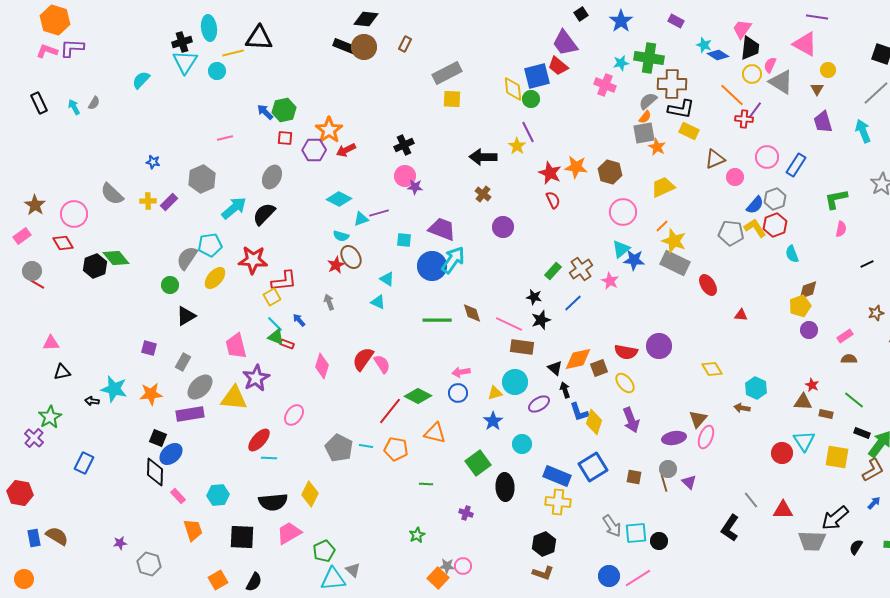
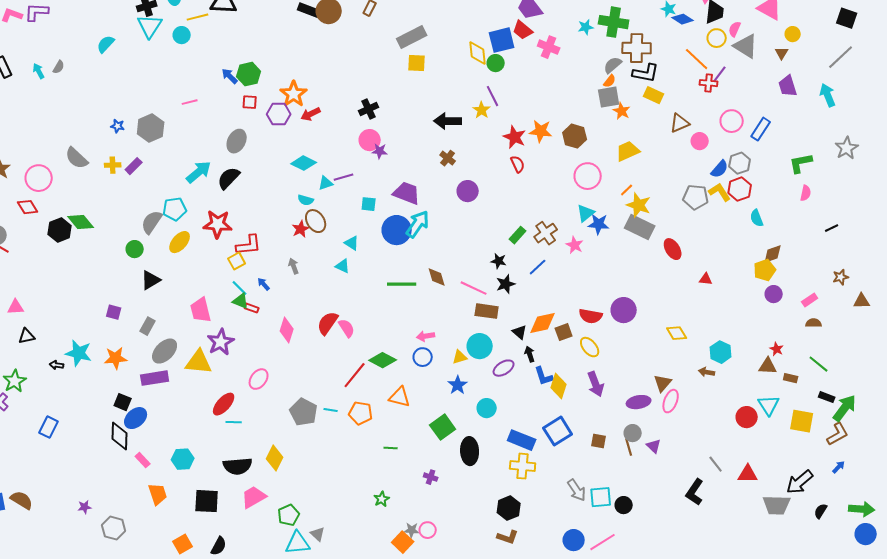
pink cross: (605, 85) -> (549, 47), moved
gray hexagon: (202, 179) -> (151, 128), moved

